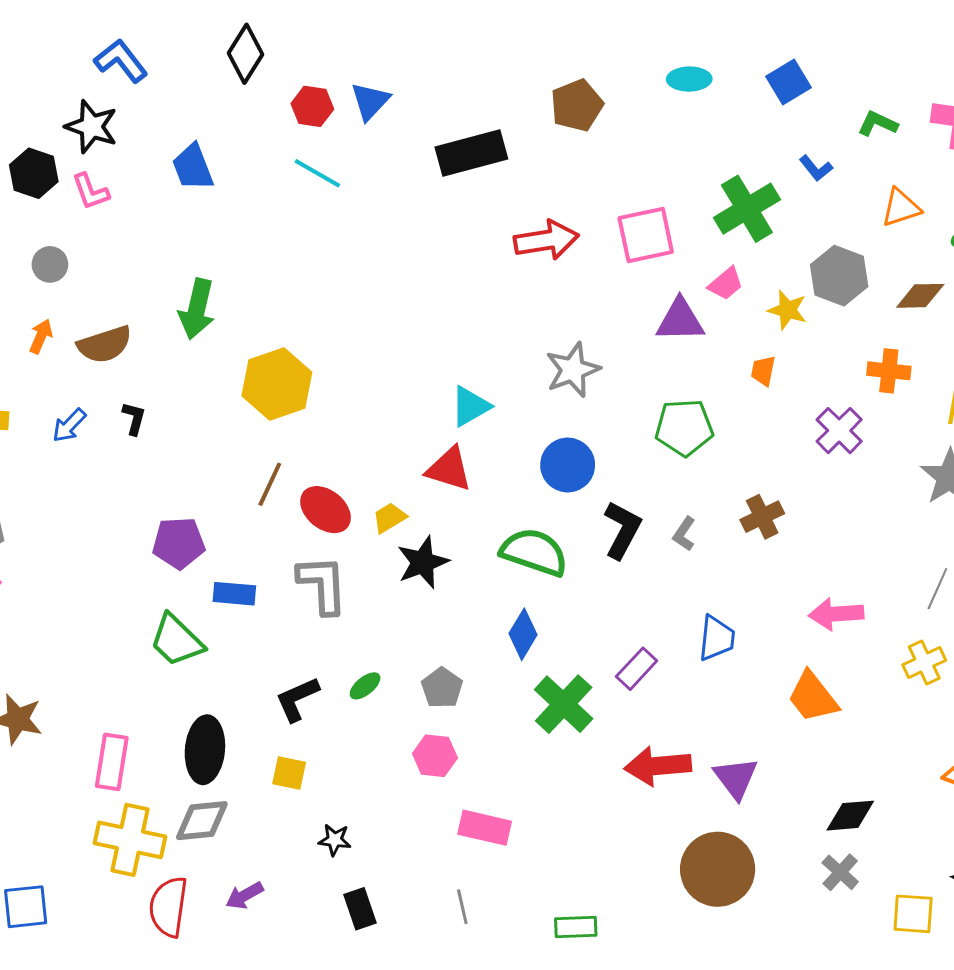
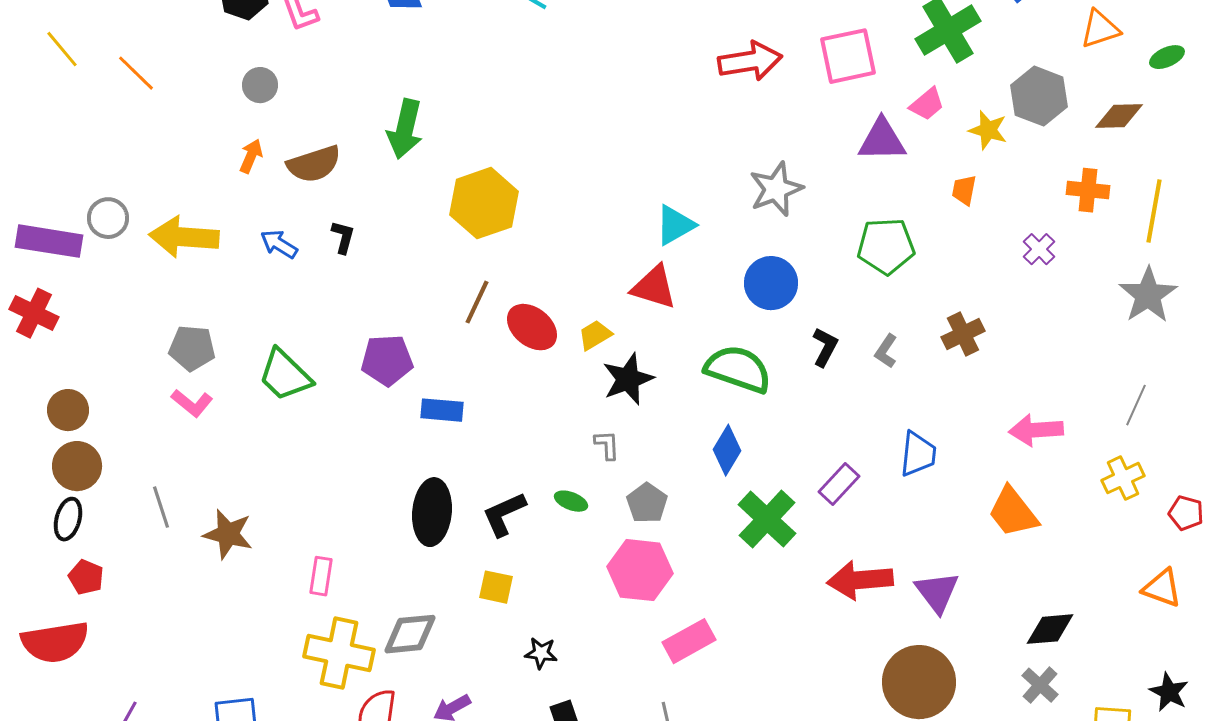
blue arrow: (69, 426) -> (279, 244), turned 78
purple cross: (839, 431) -> (1039, 249), size x0.7
black L-shape: (622, 530) -> (825, 347), size x0.7
gray L-shape: (322, 585) -> (607, 445), moved, size x0.5
green trapezoid: (177, 640) -> (285, 375), moved
green ellipse: (365, 686) -> (571, 501), turned 60
black ellipse: (205, 750) -> (432, 512), moved
pink hexagon: (435, 756) -> (640, 570), size x1.5
pink rectangle: (112, 762) -> (321, 576), size x0.7
pink rectangle: (485, 828) -> (689, 641), turned -42

